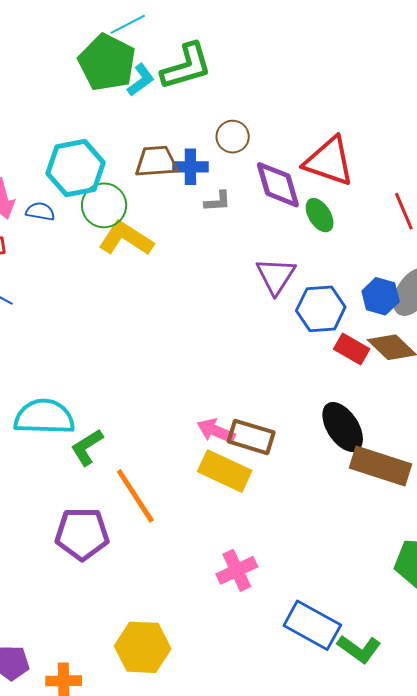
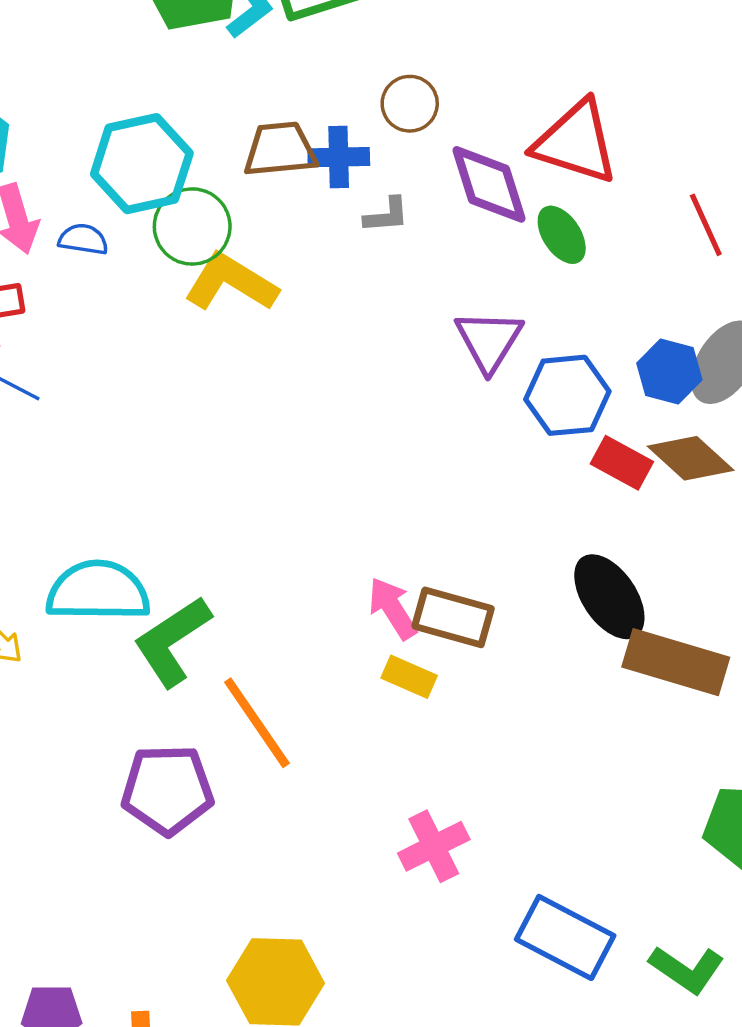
pink arrow: (216, 431) -> (393, 608), turned 36
green L-shape: (87, 447) -> (172, 641), size x1.4
yellow rectangle: (225, 471) -> (409, 677), size x0.6
green L-shape: (359, 649) -> (687, 969), moved

